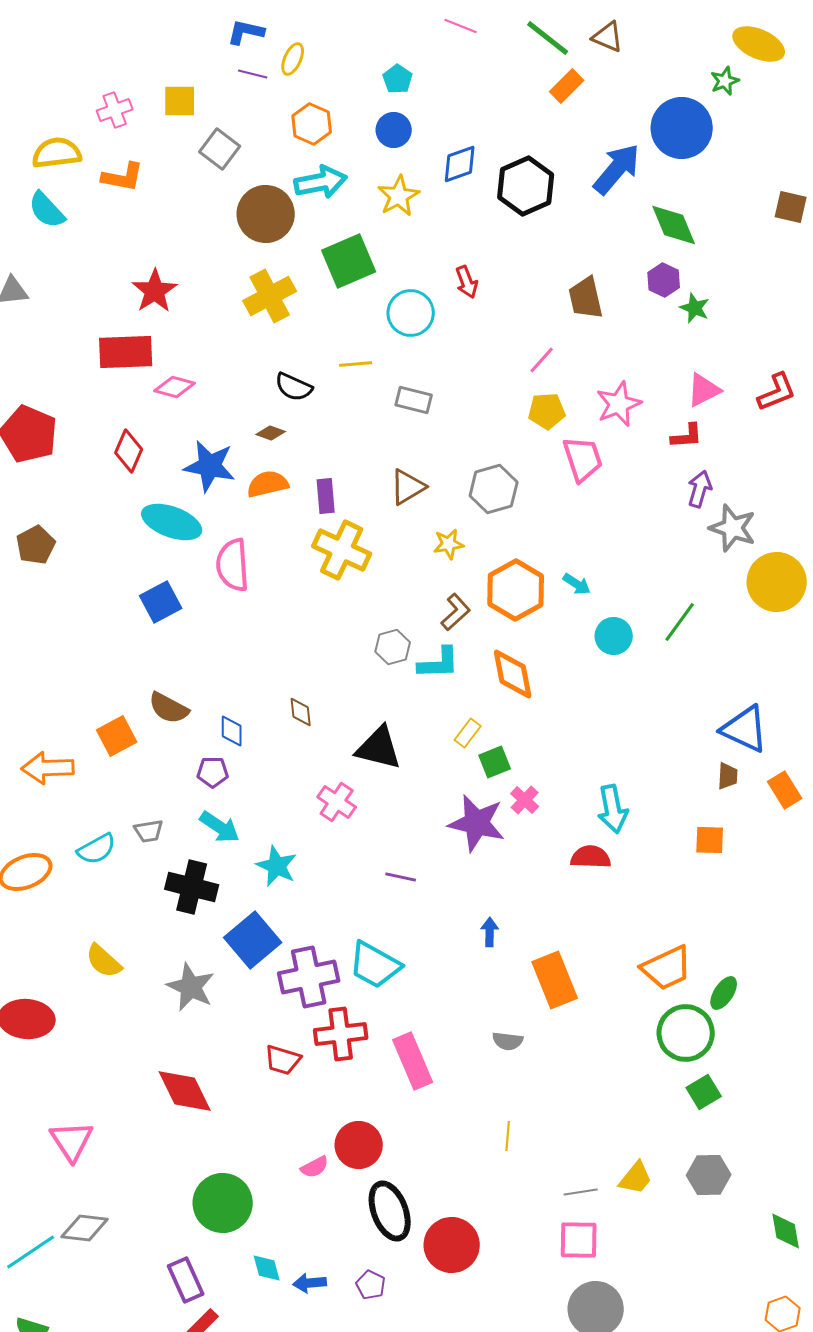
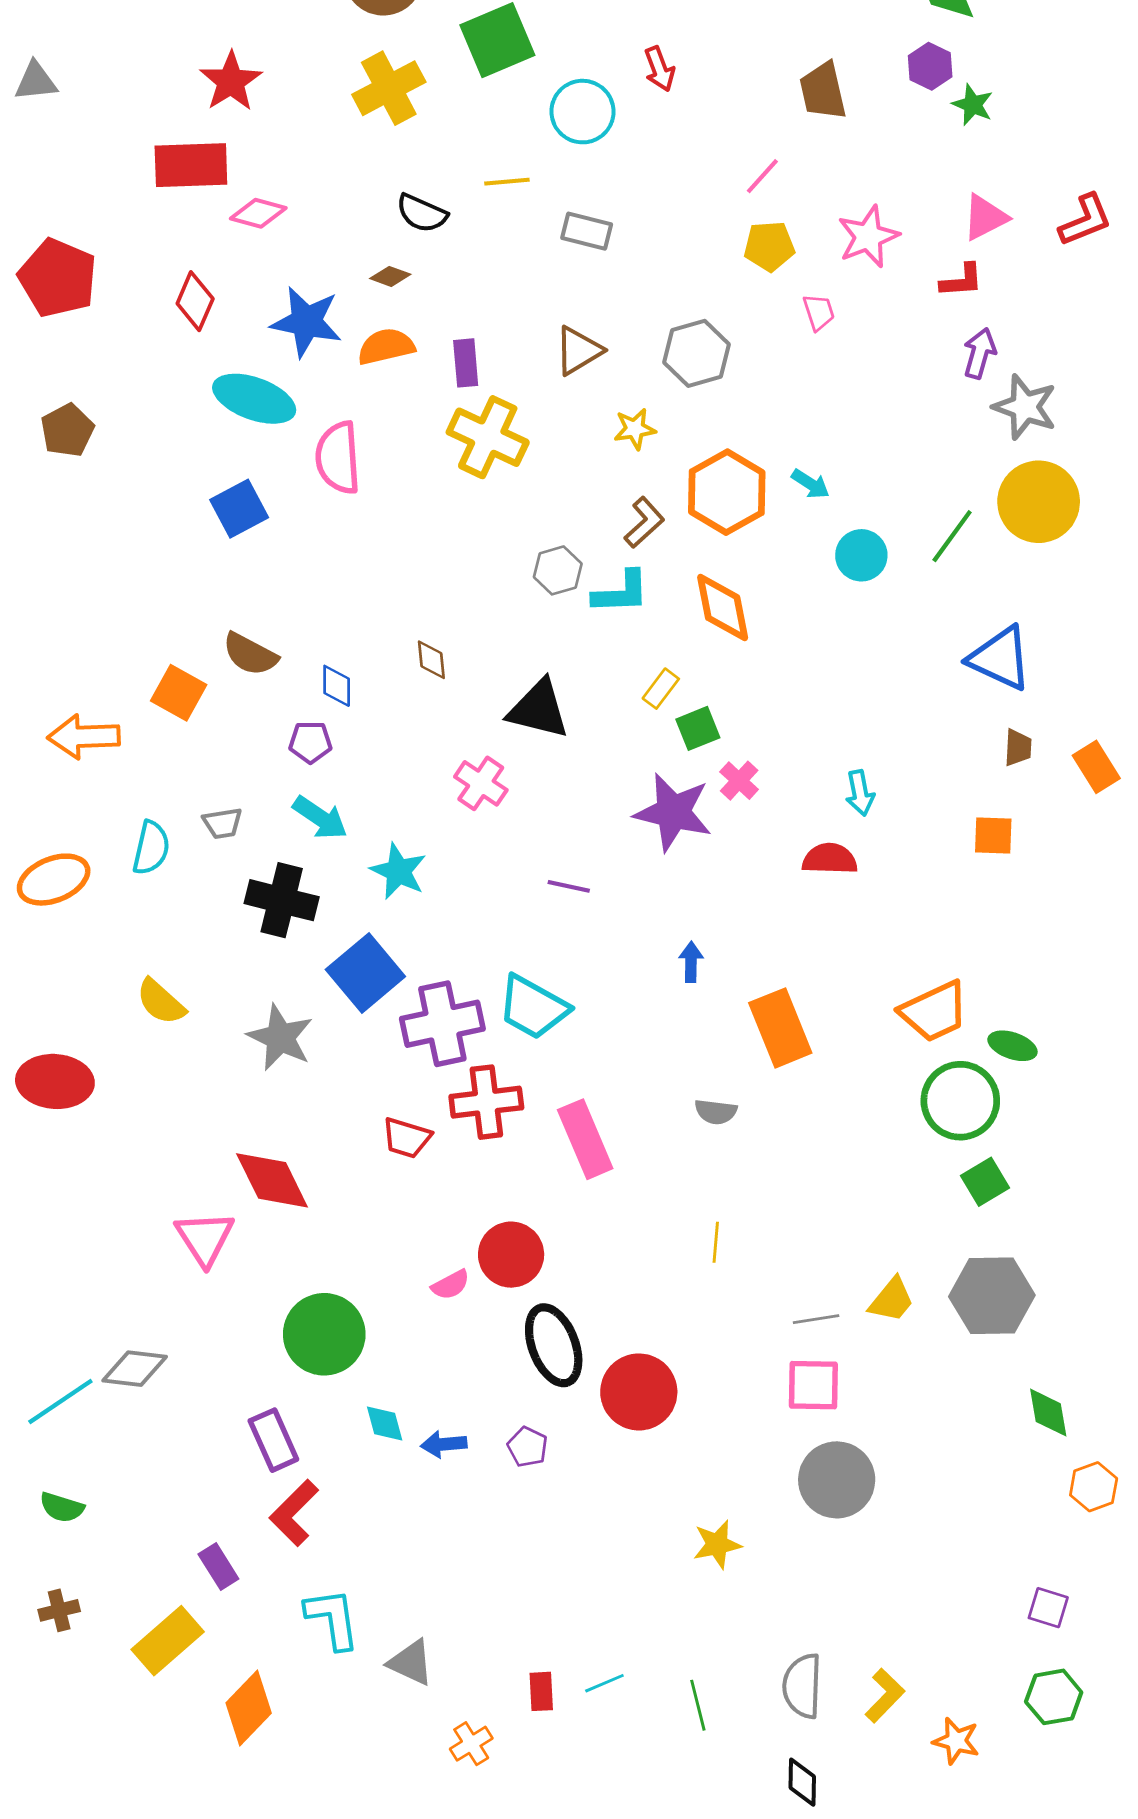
pink trapezoid: (583, 459) -> (819, 312), size x0.6
yellow circle: (777, 582) -> (1039, 502), moved
blue triangle: (745, 729) -> (1000, 658), moved
orange square: (117, 736) -> (179, 693), turned -33
cyan arrow: (613, 809) -> (860, 793), size x0.7
cyan semicircle: (97, 849) -> (151, 848), turned -48
green ellipse: (724, 993) -> (1012, 1046), turned 76
pink triangle: (72, 1141) -> (205, 1238), moved
gray hexagon: (709, 1175) -> (992, 1296), size x1.4
green diamond: (786, 1231) -> (1048, 1413), moved

